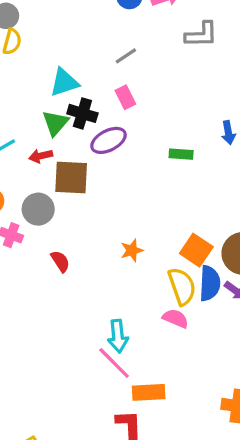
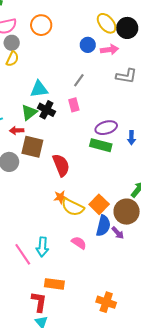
gray line: (126, 56) -> (79, 80), turned -32
purple ellipse: (109, 140) -> (106, 128), moved
green rectangle: (181, 154) -> (101, 145), size x1.5
red semicircle: (60, 261) -> (61, 165), moved, size x1.6
yellow semicircle: (182, 286) -> (73, 207), moved, turned 125
pink line: (114, 363) -> (23, 254), moved

